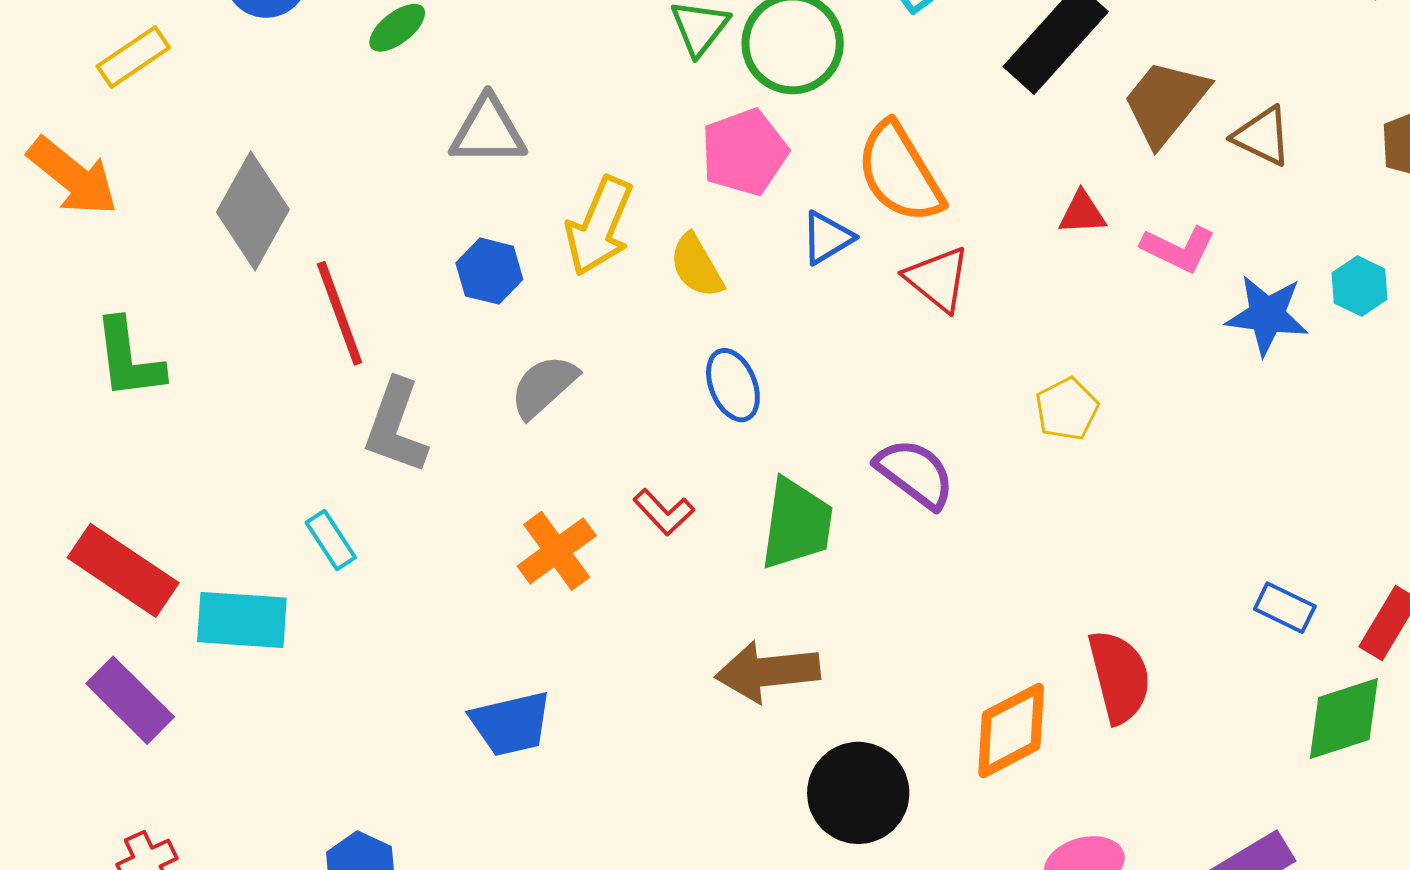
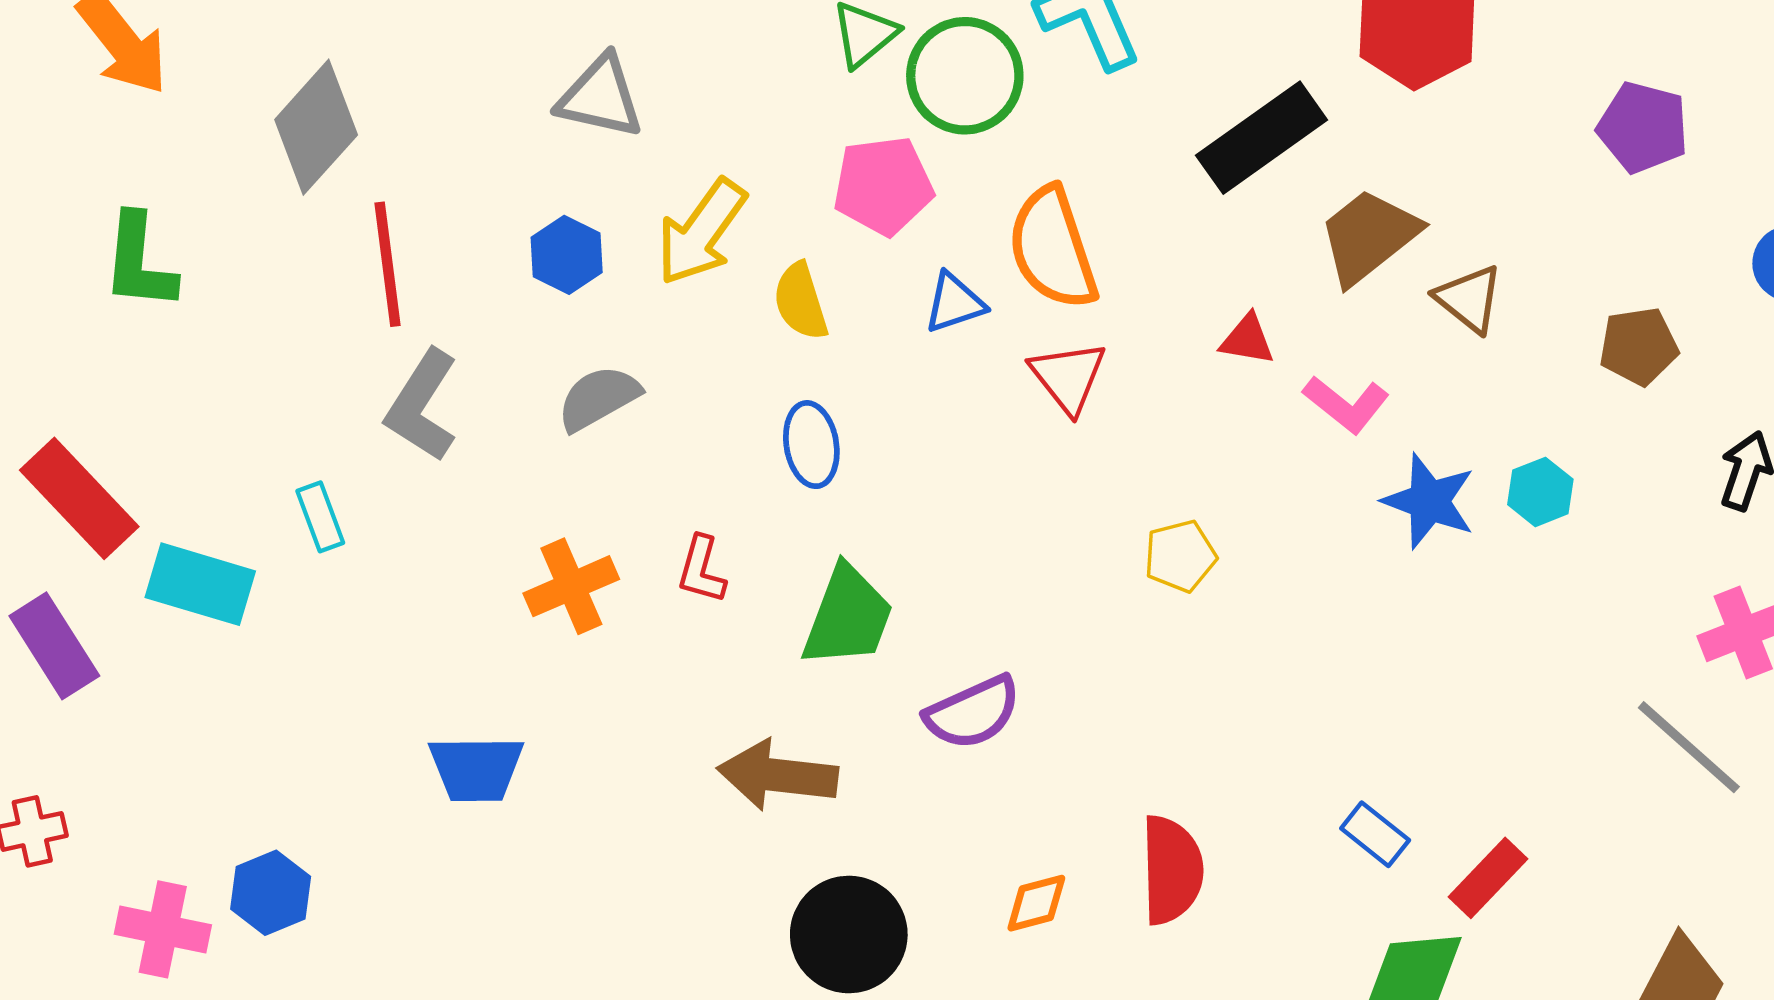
purple semicircle: (915, 473) -> (973, 712), moved, turned 106
red L-shape: (664, 512) -> (701, 570), turned 46
orange diamond: (1011, 731) -> (1036, 903), size x0.6

